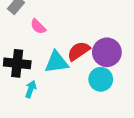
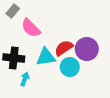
pink semicircle: (38, 26) -> (31, 28), size x1.5
cyan circle: (101, 79) -> (70, 67), moved

